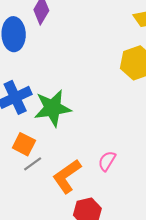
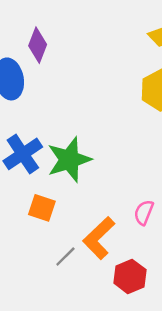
gray line: (33, 164) -> (65, 257), moved

